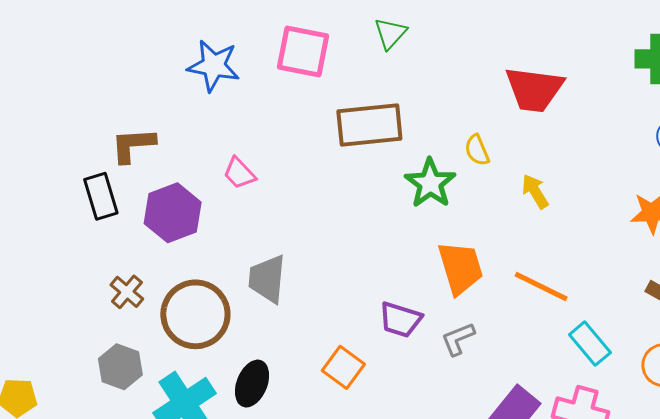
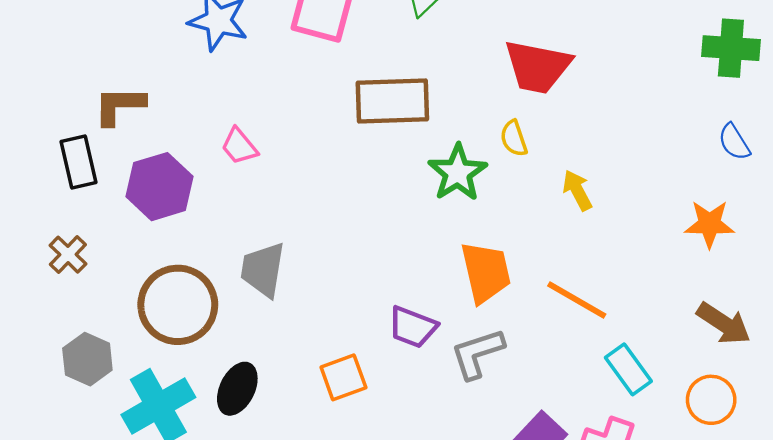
red trapezoid: (534, 89) -> (538, 67), moved
brown cross: (127, 292) -> (68, 255), moved
gray L-shape: (458, 339) -> (477, 354), size x1.4
orange square: (343, 367) -> (343, 377), turned 30

